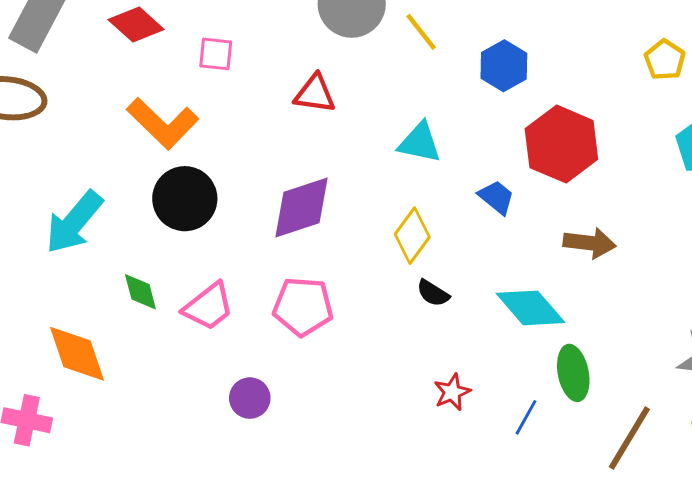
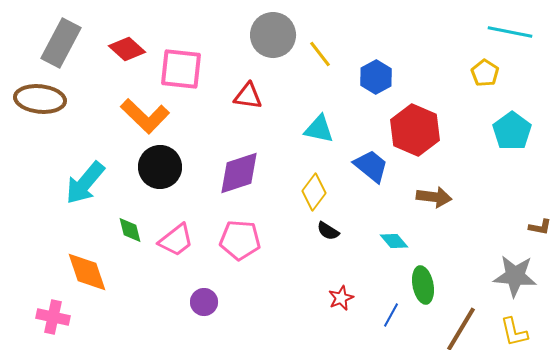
pink square: (216, 54) -> (181, 69), size x1.8
blue trapezoid: (496, 197) -> (371, 166), size x1.4
cyan diamond: (530, 308) -> (394, 241), size x0.6

